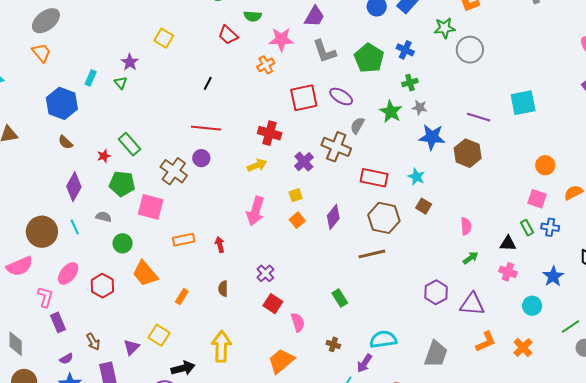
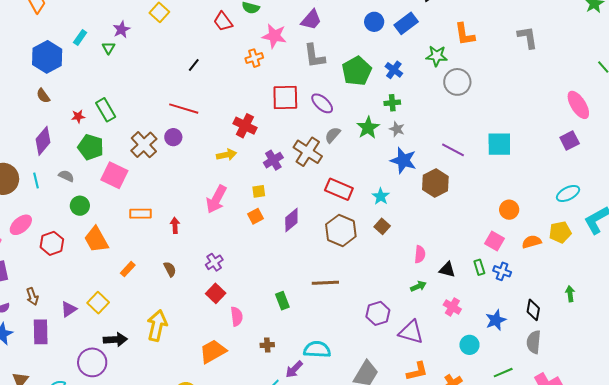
black triangle: (508, 243) -> (447, 270), moved
brown line: (372, 254) -> (325, 283), moved
brown semicircle: (223, 289) -> (170, 269), turned 140
brown cross: (333, 344) -> (267, 345), turned -32

